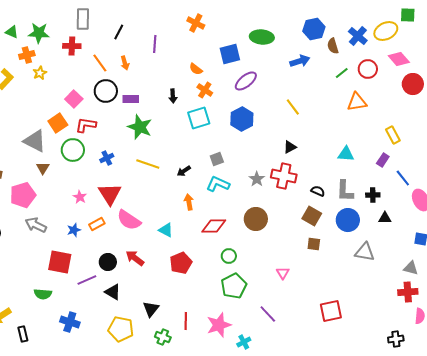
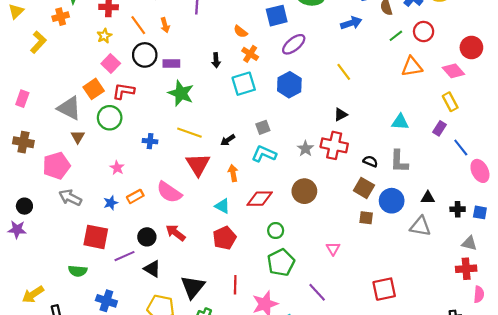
pink diamond: (399, 59) -> (453, 71), moved
yellow star: (40, 73) -> (104, 36), moved
blue cross: (107, 158) -> (150, 141), moved, turned 32
red triangle: (110, 194) -> (198, 165), moved
black cross: (373, 195) -> (458, 209), moved
black triangle: (385, 218) -> (428, 198), moved
blue circle: (348, 220) -> (392, 201), moved
cyan triangle: (166, 230) -> (222, 206), moved
black triangle: (151, 309) -> (193, 287), size x1.4
red line: (186, 321) -> (235, 285), moved

